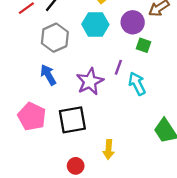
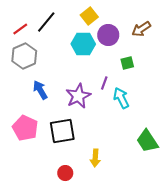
purple circle: (133, 22) -> (108, 35), moved
gray hexagon: (55, 38) -> (24, 56), moved
green square: (144, 45) -> (127, 63), turned -32

